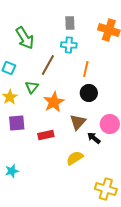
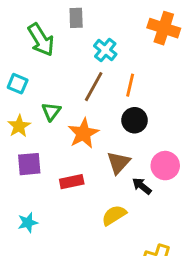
gray rectangle: (70, 23) -> (76, 18), moved
cyan cross: (69, 45) -> (105, 50), turned 35
brown line: (48, 65) -> (94, 87), moved
cyan star: (12, 171) -> (28, 223), moved

